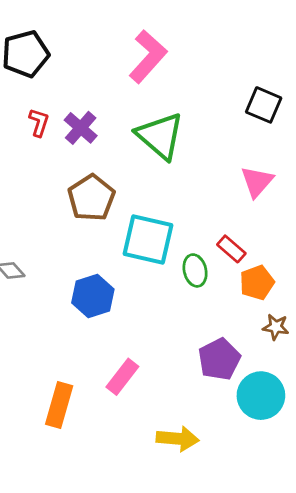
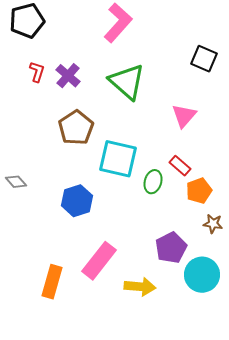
pink triangle: (257, 182) -> (184, 116), moved
green ellipse: (195, 270) -> (153, 182), turned 30
pink rectangle: (122, 377) -> (99, 261), size x1.4
yellow arrow: (178, 439) -> (140, 287), moved

